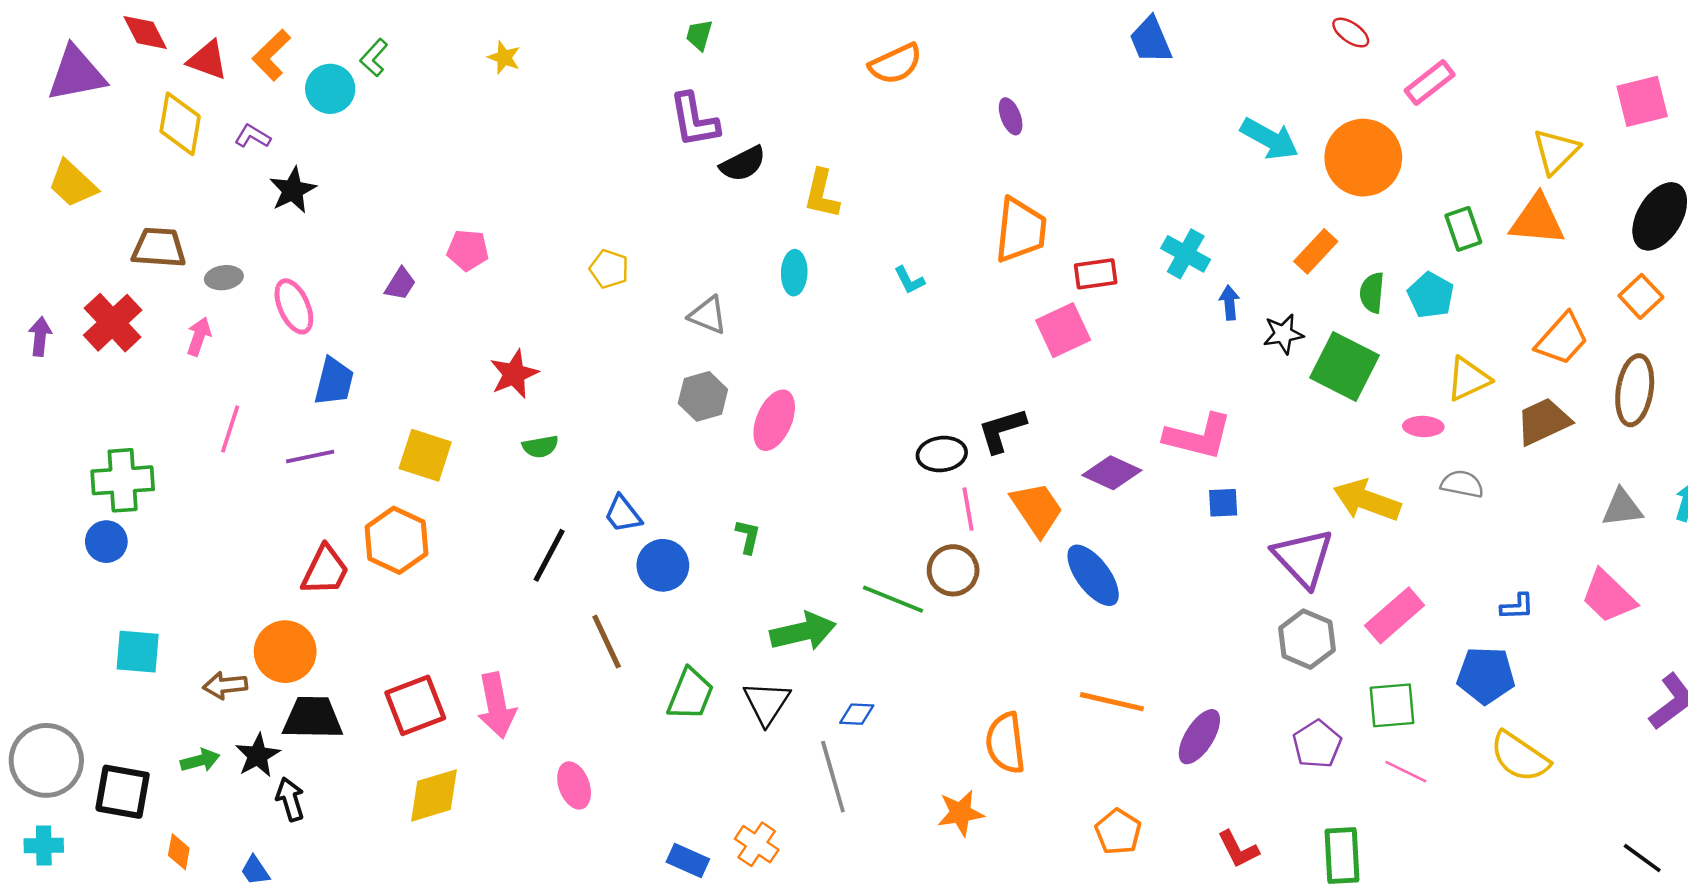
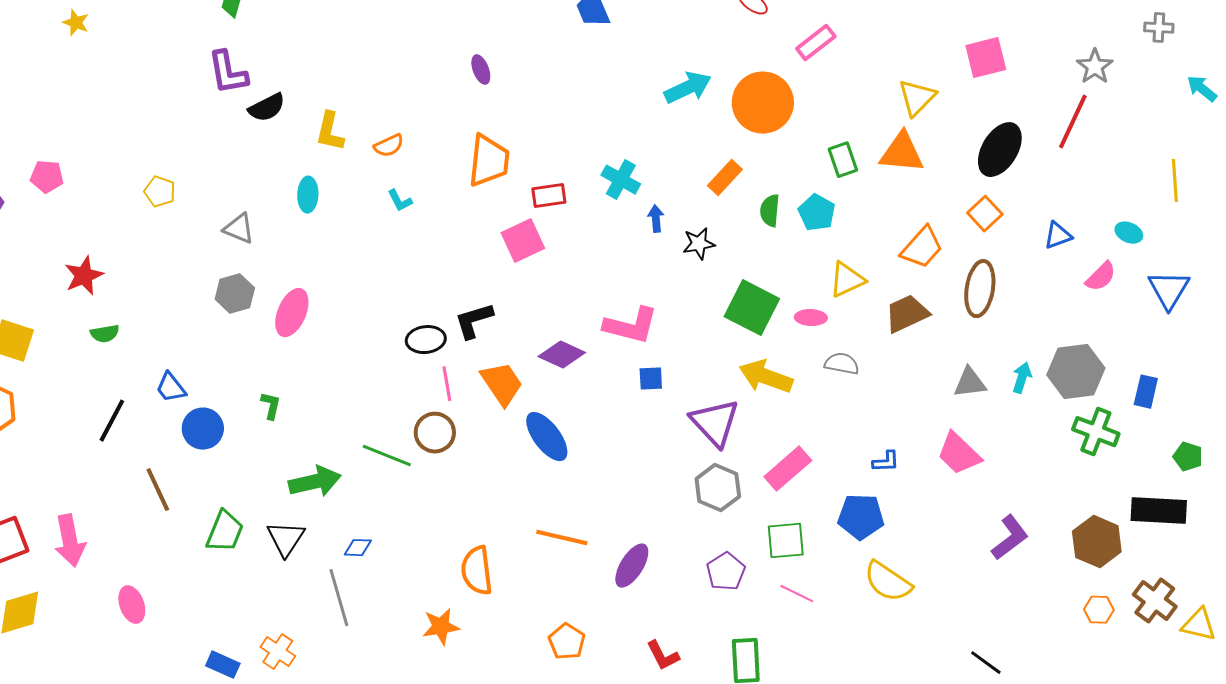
orange semicircle: (896, 64) -> (389, 146), moved, size x0.7
cyan arrow: (1269, 139) -> (688, 88), turned -54
green square: (1345, 366) -> (752, 308), moved

